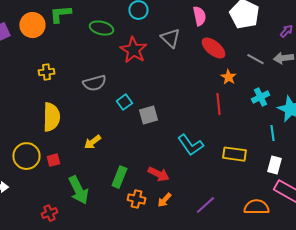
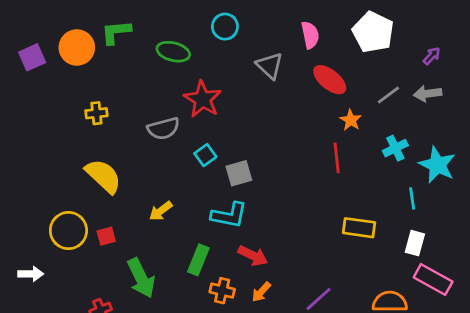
red star: (133, 50) -> (203, 99), moved
gray line: (255, 59) -> (388, 95), turned -66
yellow semicircle: (51, 117) -> (103, 176), turned -48
cyan L-shape: (190, 145) -> (229, 215), moved, turned -44

